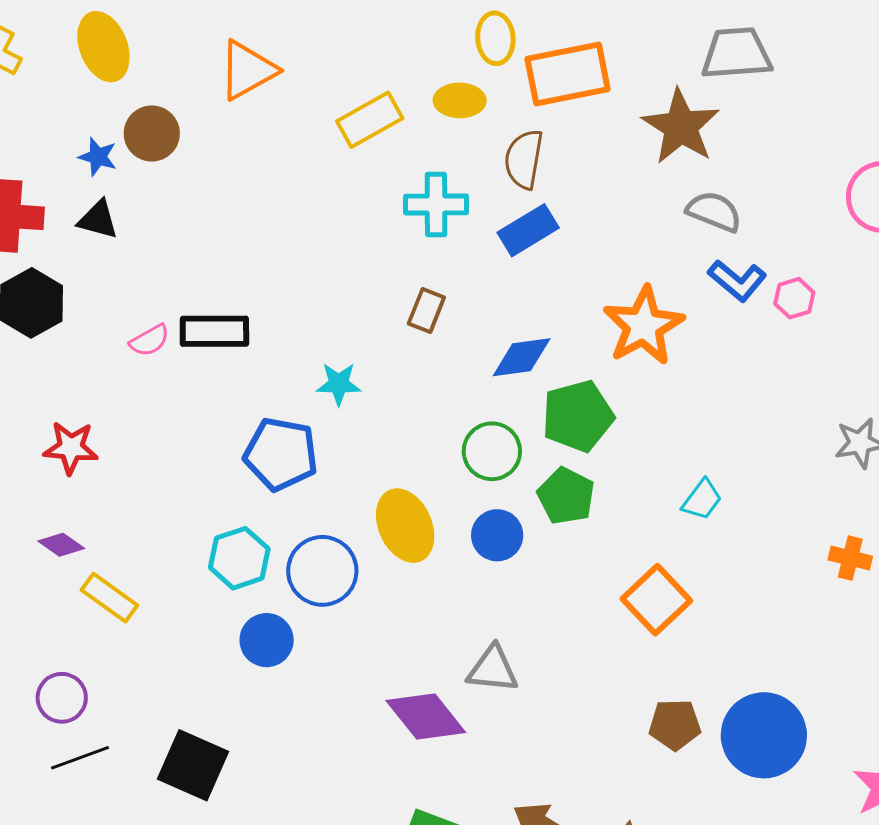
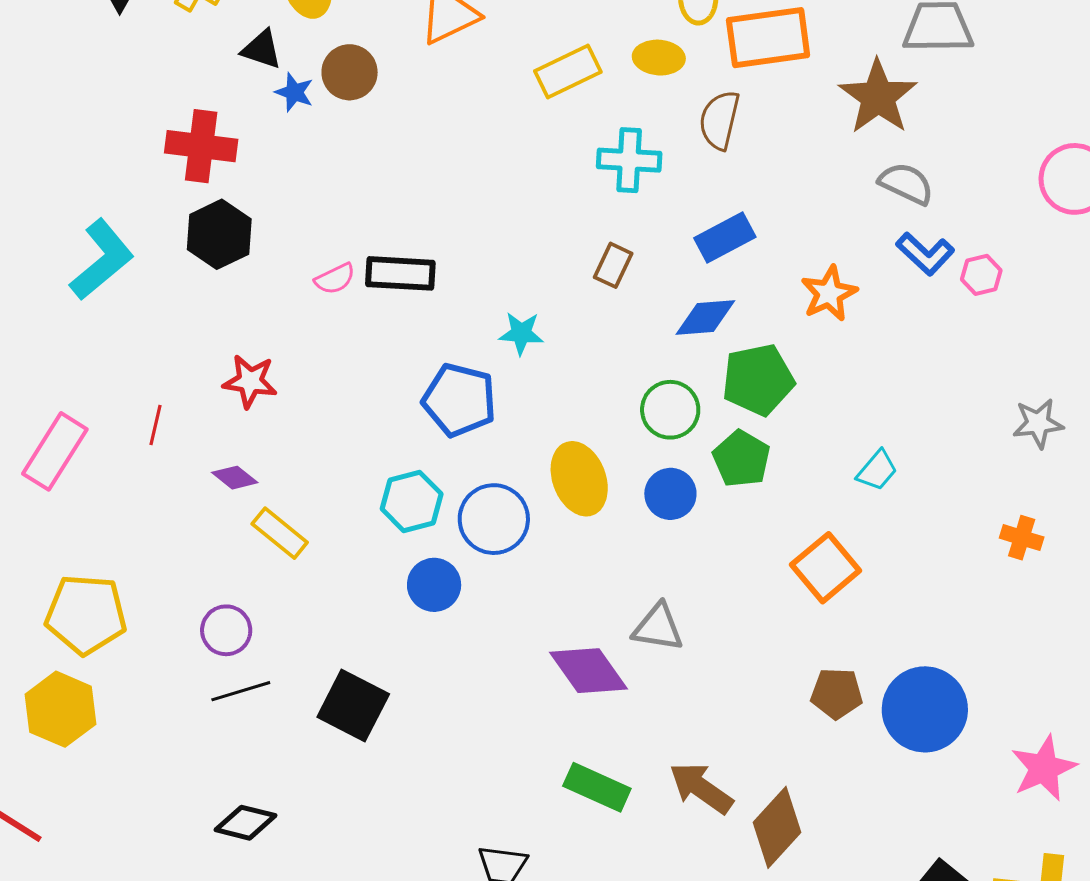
black triangle: (98, 220) -> (262, 49), moved
blue rectangle: (528, 230) -> (725, 238), moved
orange star: (643, 326) -> (829, 293), size x0.7

